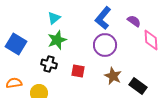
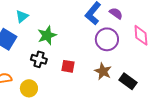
cyan triangle: (54, 18) -> (22, 16), moved
purple semicircle: (134, 21) -> (116, 13), moved
purple circle: (105, 45) -> (107, 39), moved

